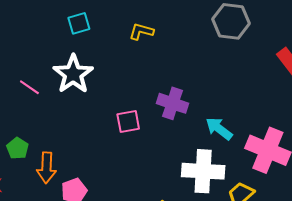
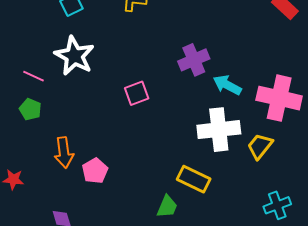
purple cross: (173, 103) -> (194, 60), moved, turned -32
green pentagon: (18, 148) -> (30, 109), moved

